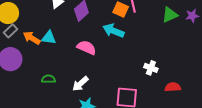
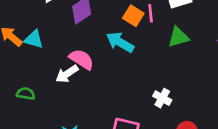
green triangle: (170, 15) -> (178, 37), moved
white arrow: (80, 84) -> (67, 74), moved

